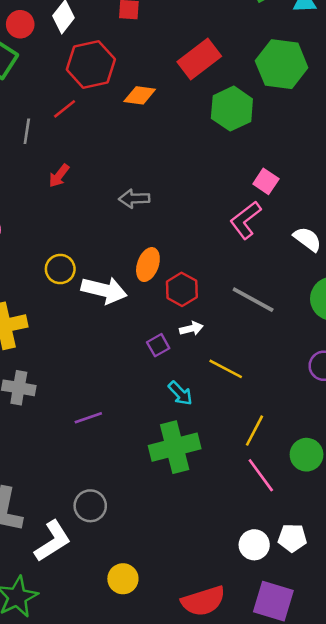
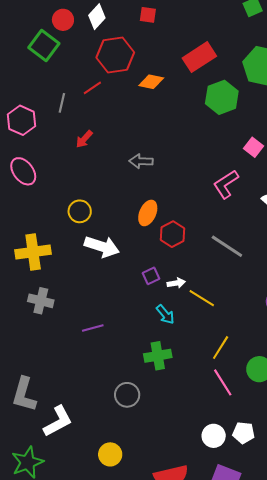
pink square: (266, 181) -> (254, 147), moved
white arrow: (104, 290) -> (102, 247), moved
white arrow: (191, 329) -> (176, 283), moved
green cross: (175, 447) -> (158, 356), size x0.7
gray circle: (90, 506) -> (127, 395), moved

